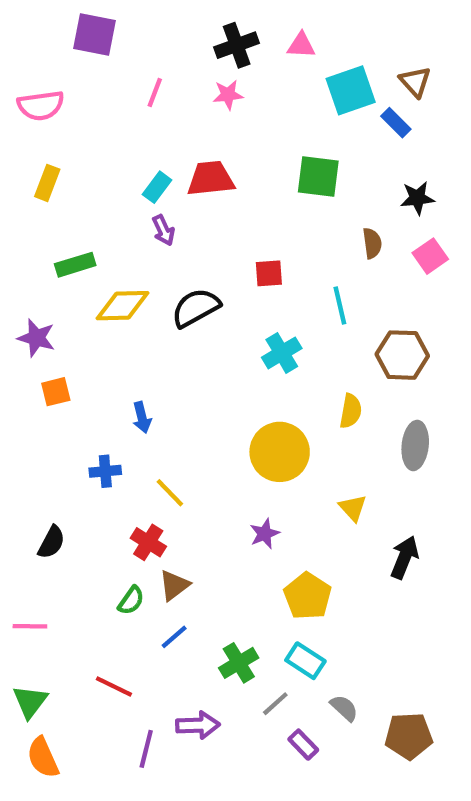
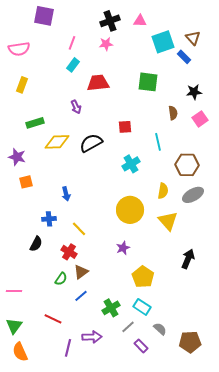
cyan rectangle: (157, 187) -> (73, 65), moved
gray ellipse: (415, 445) -> (193, 195), moved, turned 55
yellow triangle: (353, 508) -> (168, 221), moved, size x1.5
black semicircle: (52, 542) -> (36, 244), moved

